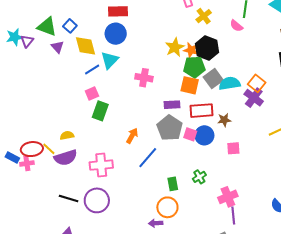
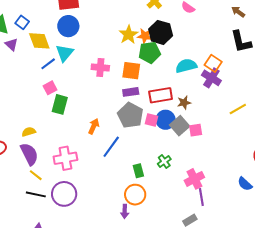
gray square: (213, 79) -> (180, 126), moved
orange square: (190, 85) -> (131, 71), moved
yellow line: (49, 149) -> (36, 175), moved
purple semicircle: (66, 158) -> (29, 154), turned -95
purple arrow: (156, 223) -> (125, 211), turned -80

